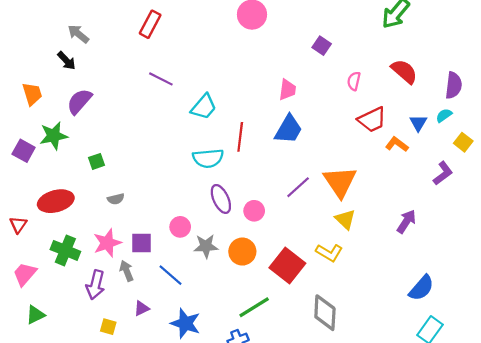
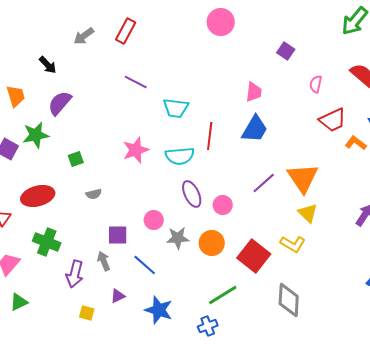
gray arrow: (78, 34) -> (84, 36), moved, turned -75
cyan trapezoid: (204, 107) -> (176, 108), turned 56
pink star: (107, 243) -> (136, 150), moved

